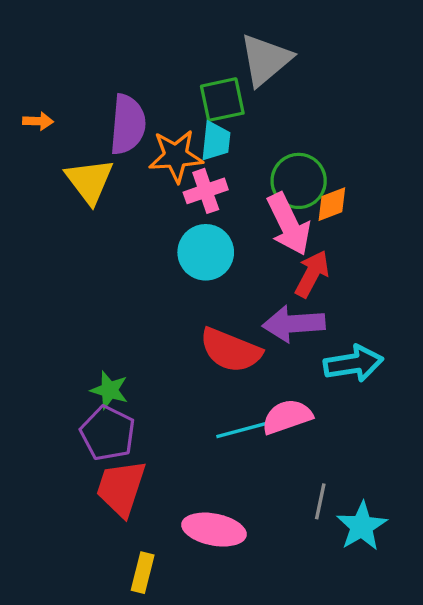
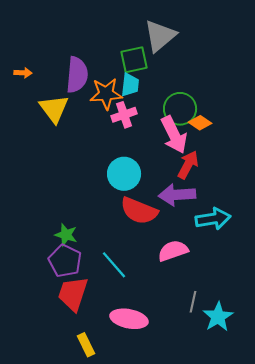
orange diamond: (332, 204) -> (200, 123), turned 55
cyan circle: (206, 252) -> (124, 174), moved
cyan line: (242, 430) -> (114, 265), moved, turned 64
yellow rectangle: (143, 573) -> (86, 345), turned -40

